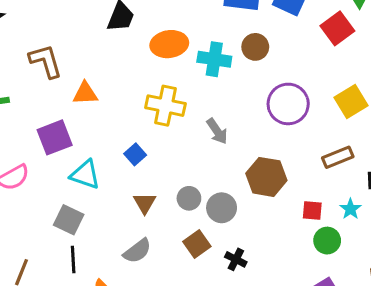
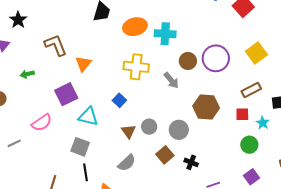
brown circle: (255, 47) -> (188, 61), moved
orange triangle: (85, 93) -> (83, 64), turned -42
gray circle: (189, 198) -> (149, 127), moved
red square: (312, 210) -> (242, 114), moved

